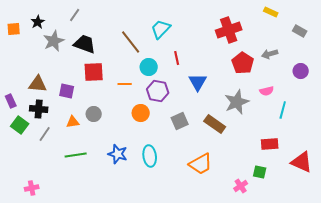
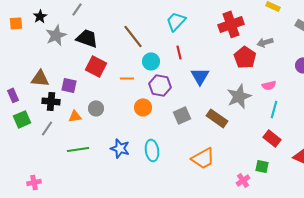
cyan trapezoid: (161, 29) -> (176, 21), moved
gray arrow: (270, 54) -> (265, 42), moved
red square: (94, 72) -> (96, 66), turned 30
black cross: (39, 109) -> (51, 101), moved
cyan line: (283, 110) -> (274, 109), moved
green square: (20, 125) -> (22, 119), turned 30
red rectangle: (270, 144) -> (272, 138), turned 42

